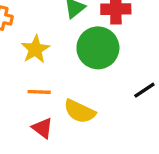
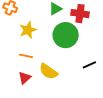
red triangle: (43, 128) -> (25, 78), turned 32

